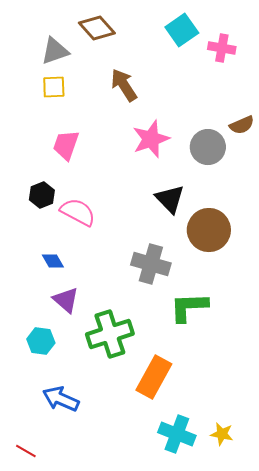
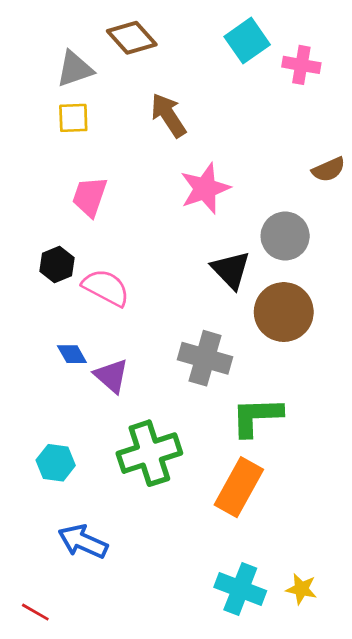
gray circle: (208, 147) -> (285, 236), moved
purple triangle: (66, 300) -> (111, 376), moved
orange rectangle: (154, 377) -> (239, 487), moved

